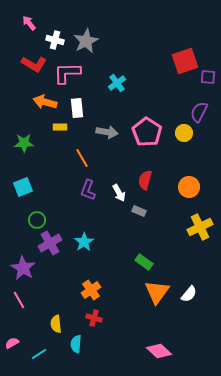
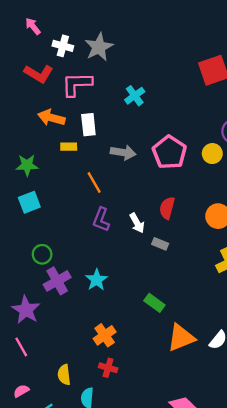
cyan square: (23, 187) -> (29, 202), moved
green rectangle: (144, 262) -> (154, 303), moved
orange triangle: (157, 292) -> (181, 338), turned 32
pink semicircle: (12, 343) -> (21, 391), moved

